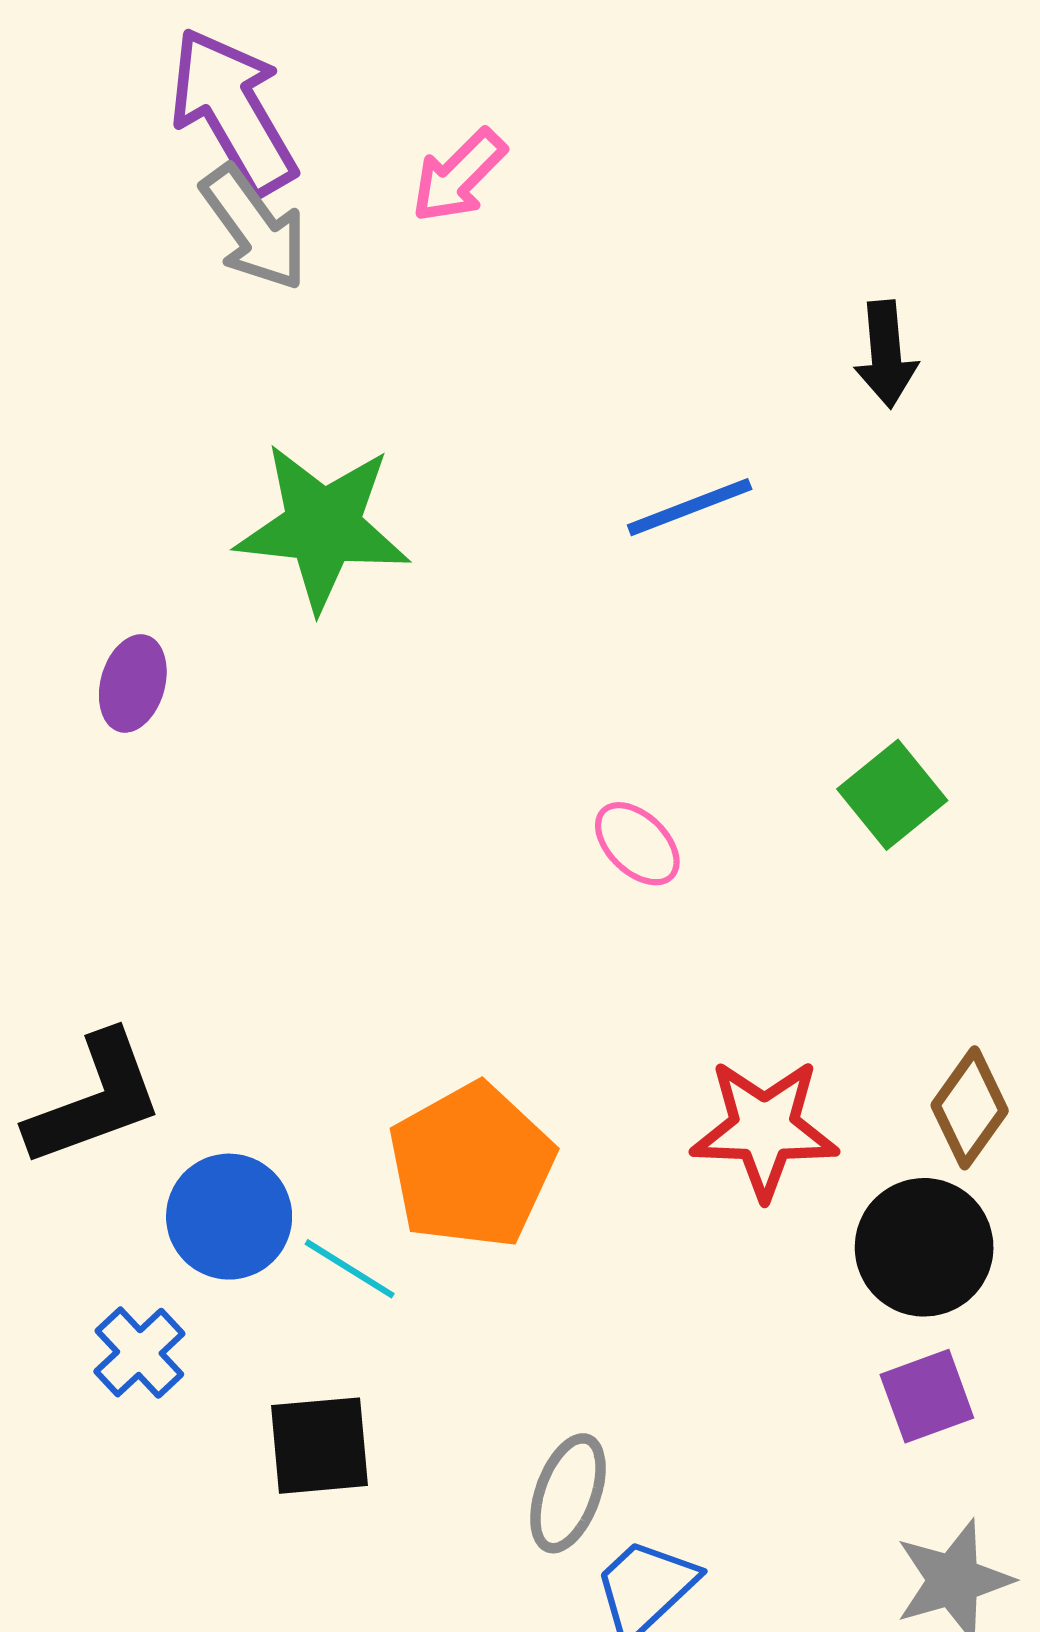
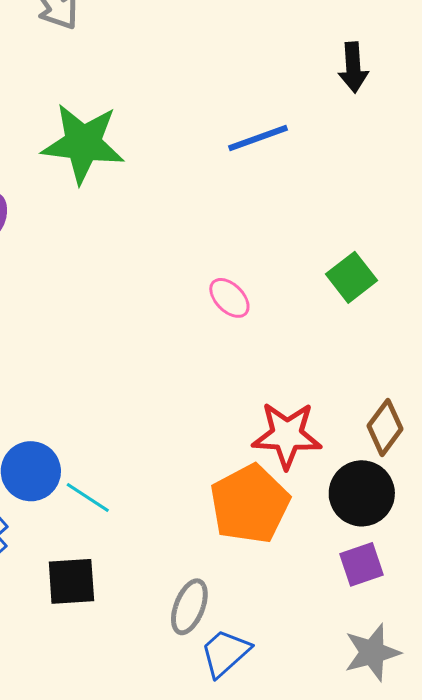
orange pentagon: (471, 1166) -> (250, 504), moved

